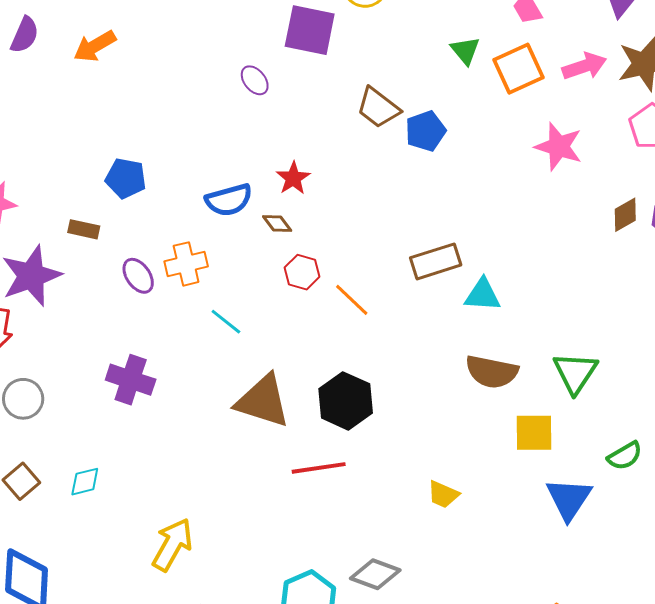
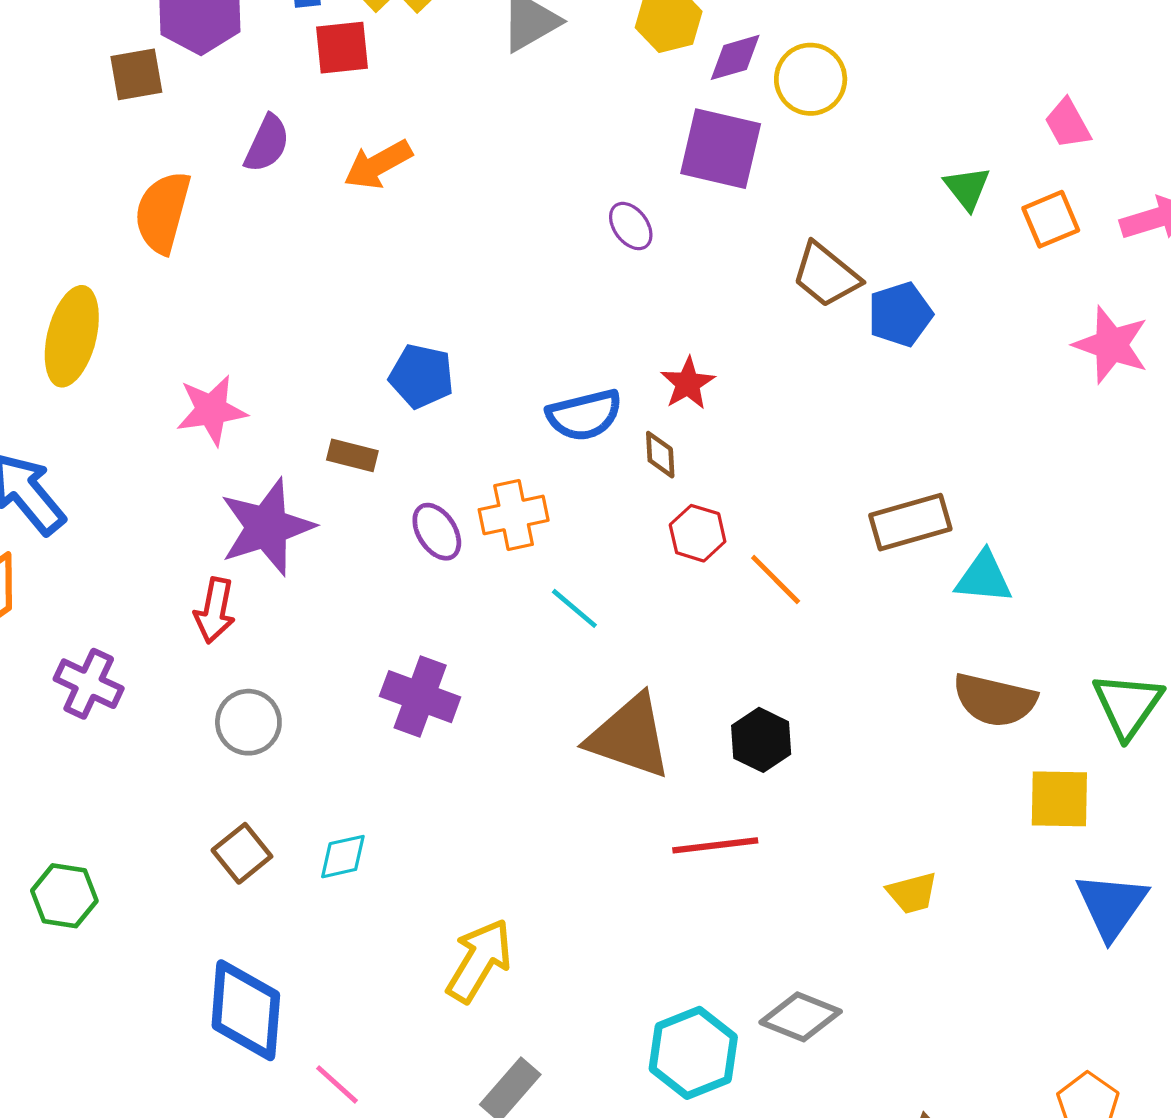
orange square: (518, 69) -> (1051, 219), size x0.7
brown diamond: (277, 223) -> (660, 455), turned 32
black hexagon: (346, 401) -> (761, 740), size x0.7
yellow trapezoid: (443, 494) -> (912, 893), turned -40

